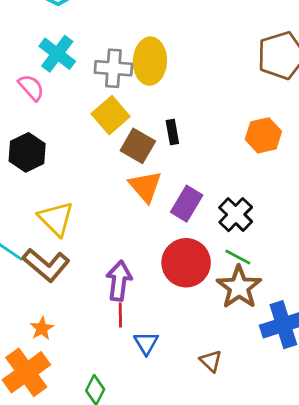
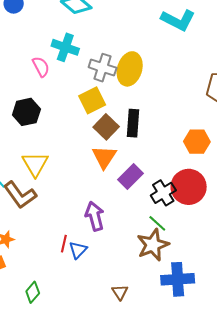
cyan cross: (57, 54) -> (65, 47), turned -32
black rectangle: (172, 132) -> (133, 123), size x1.5
red circle: (186, 263) -> (189, 187), moved
purple arrow: (119, 281) -> (95, 216), moved, turned -36
blue triangle: (146, 343) -> (78, 250), moved

